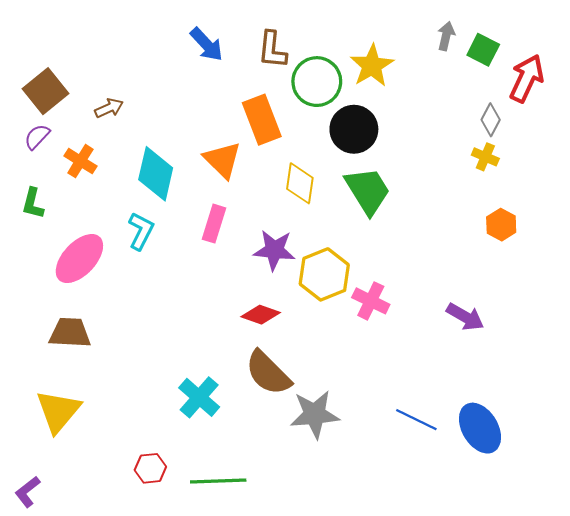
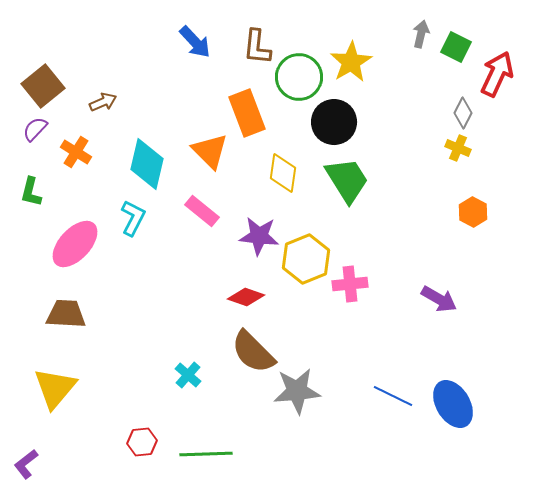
pink rectangle: (214, 224) -> (202, 211), turned -68
pink cross: (371, 301) -> (350, 284), turned -32
cyan cross: (199, 397) -> (188, 375), size x0.7

